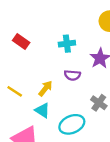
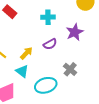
purple semicircle: (72, 75) -> (50, 44), turned -40

